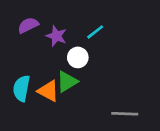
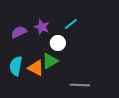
purple semicircle: (28, 25) -> (19, 32), moved
gray line: (125, 114) -> (80, 85), moved

